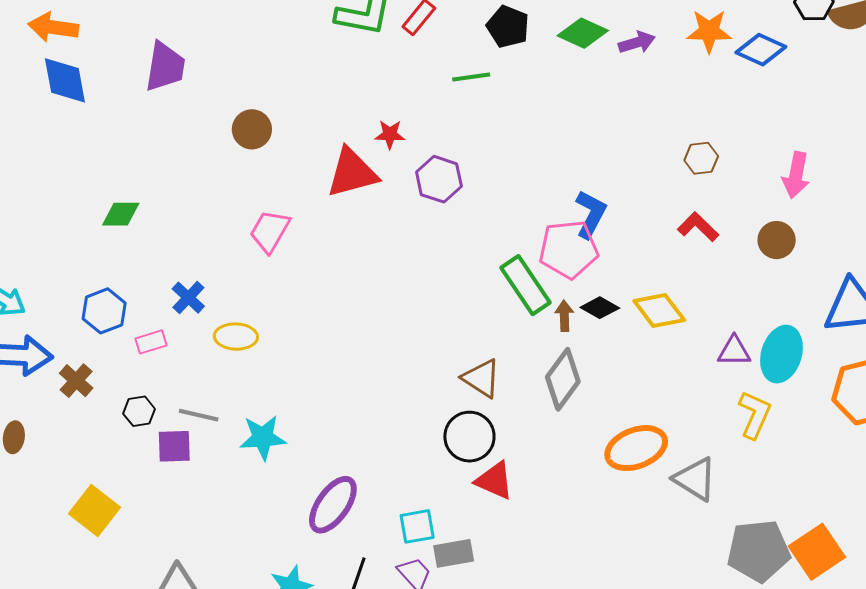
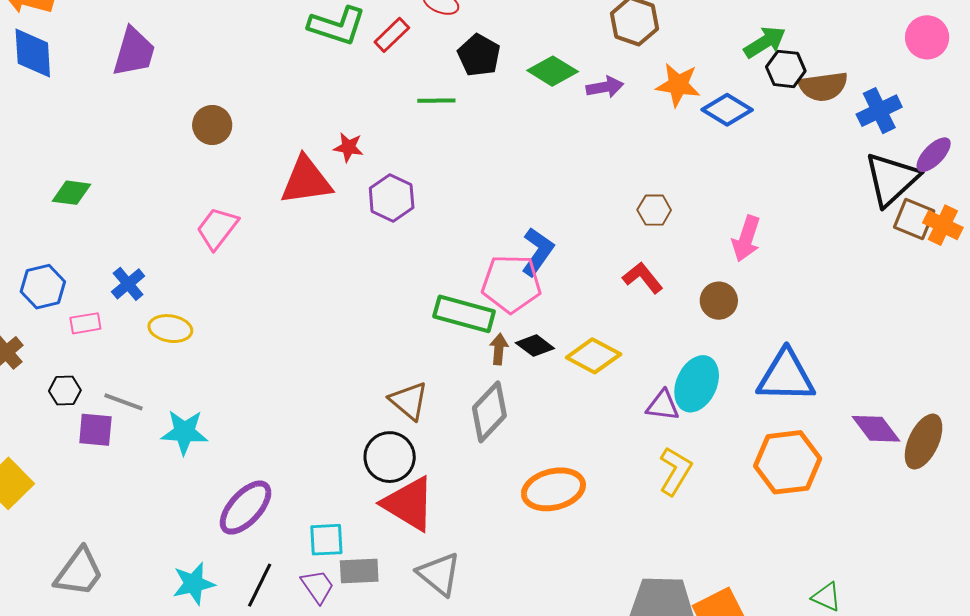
green rectangle: (526, 285) -> (464, 314), turned -48
yellow diamond: (659, 311) -> (594, 356), turned -32
cyan ellipse: (781, 354) -> (697, 384), moved
gray triangle: (695, 479) -> (439, 574), moved
red triangle: (494, 481) -> (409, 504), size x1.4

